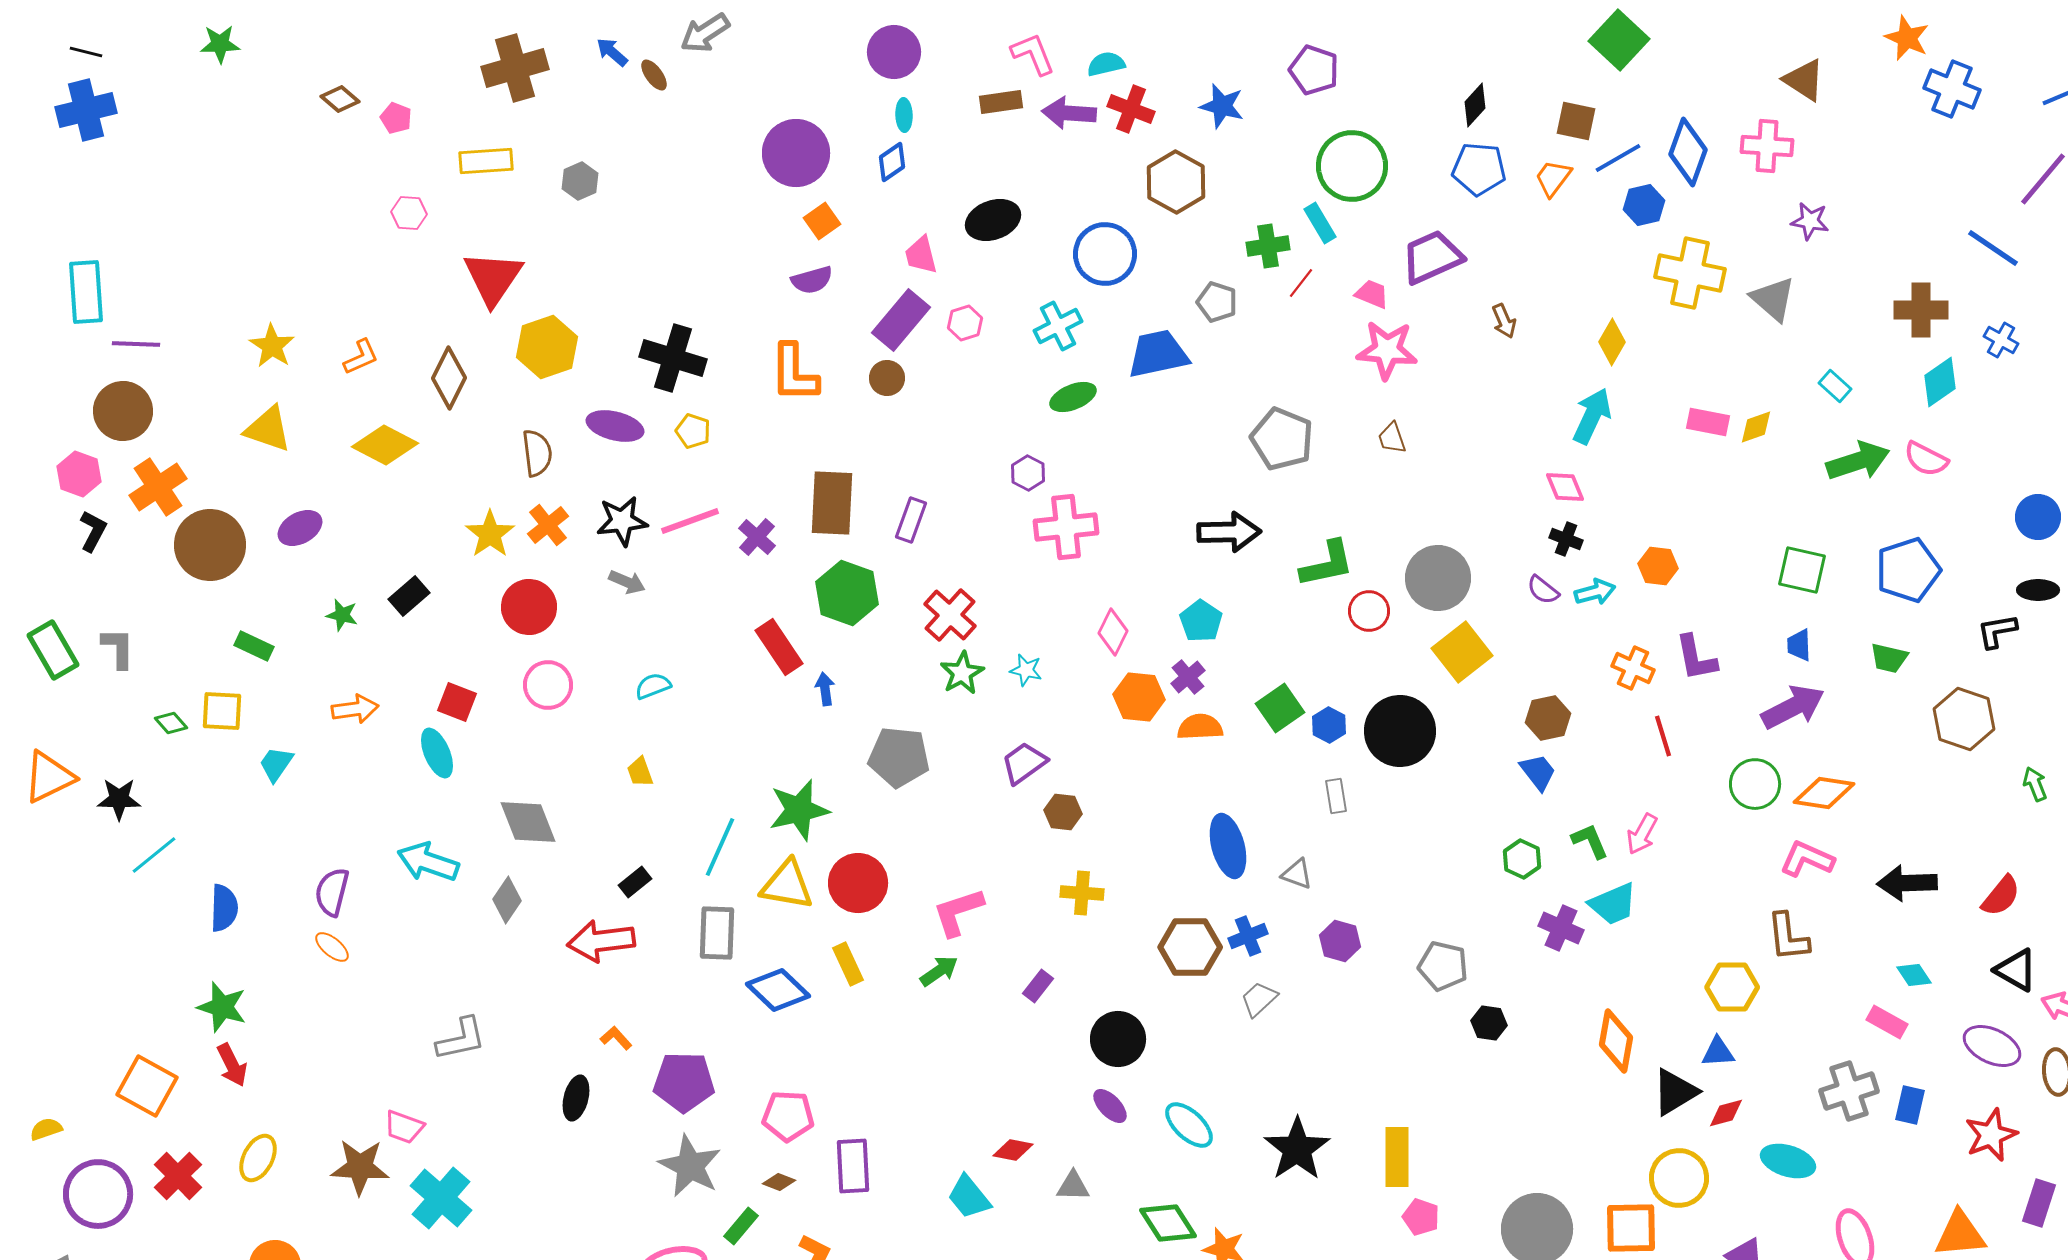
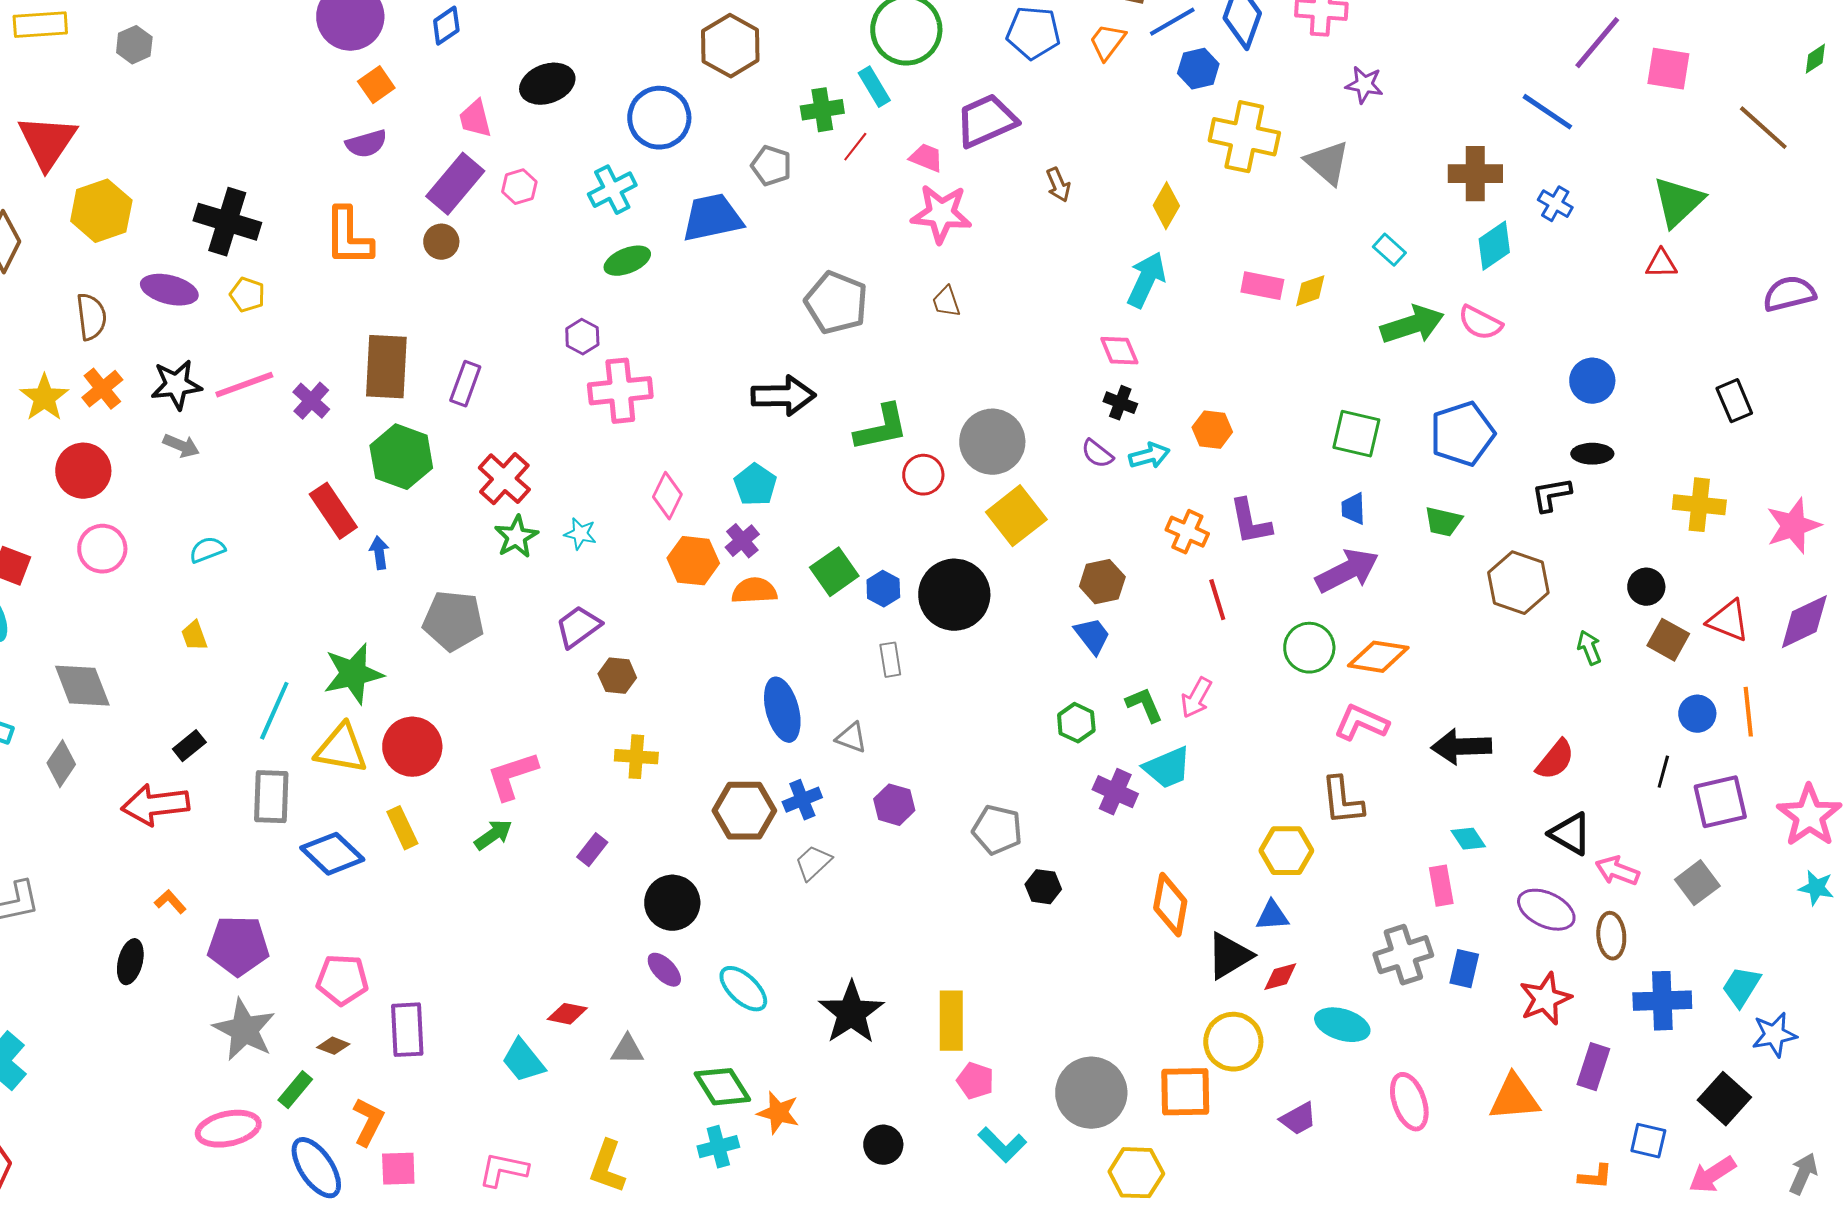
pink rectangle: (1887, 1022) -> (1441, 886), turned 51

